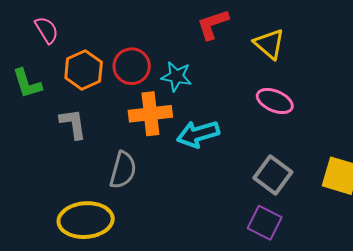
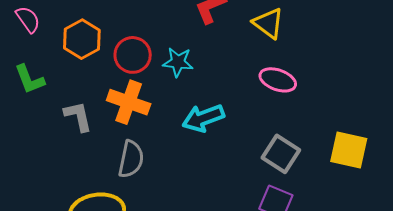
pink semicircle: (47, 30) -> (28, 19), moved
orange hexagon: (84, 70) -> (82, 39), moved
orange cross: (150, 114) -> (129, 102), moved, turned 30

